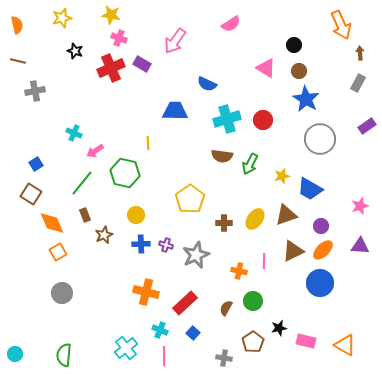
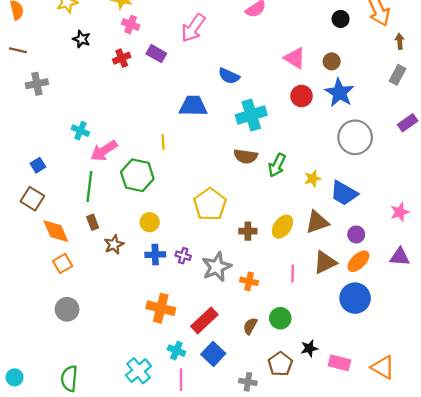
black circle: (294, 45) -> (341, 19), moved
red cross: (111, 68) -> (122, 58), size x0.6
red circle: (263, 120) -> (301, 96), moved
pink arrow: (95, 151) -> (104, 151), size x1.4
green line: (82, 183) -> (89, 186), turned -32
orange cross: (239, 271) -> (249, 281), moved
blue square: (193, 333) -> (213, 354), size x1.5

